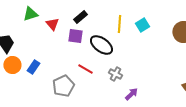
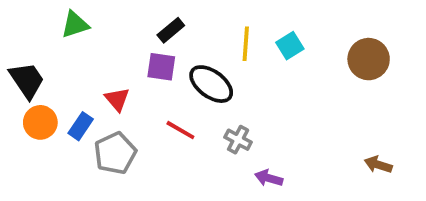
red triangle: (52, 24) -> (117, 99), moved
gray pentagon: (63, 86) -> (115, 153), moved
purple arrow: (131, 94) -> (269, 178), turned -120

